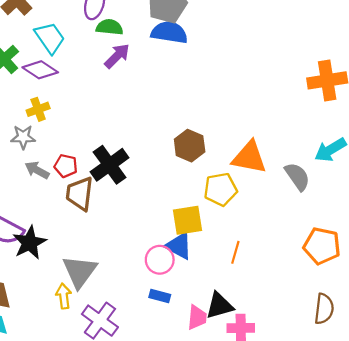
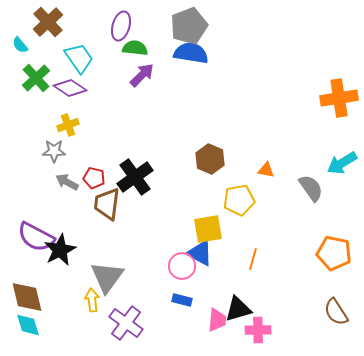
orange triangle: (249, 157) -> (266, 170), size x0.5
brown semicircle: (324, 309) -> (336, 312), turned 140

